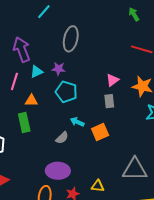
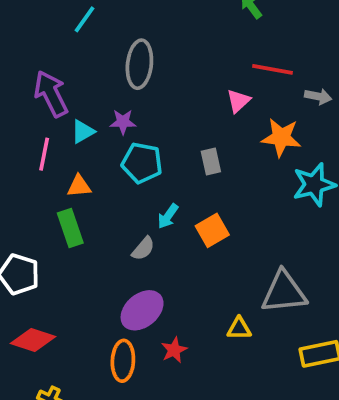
pink triangle: (112, 80) -> (238, 101), moved
gray rectangle: (109, 101) -> (211, 161), moved
cyan arrow: (77, 122) -> (168, 216), turned -72
purple ellipse: (58, 171) -> (142, 310), turned -35
yellow triangle: (98, 186) -> (239, 328), moved

